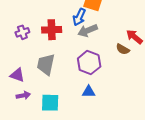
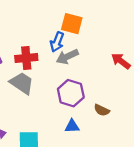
brown semicircle: (123, 49) -> (102, 110), moved
gray trapezoid: (46, 64) -> (22, 83), moved, turned 115

